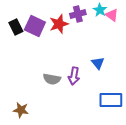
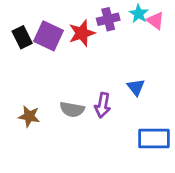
brown star: (21, 110) -> (29, 116), moved

